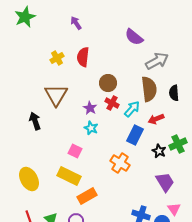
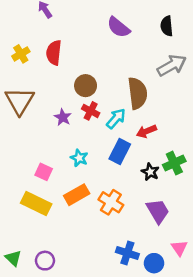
gray arrow: (157, 61) -> (172, 65), moved
black semicircle: (174, 93) -> (167, 26), moved
cyan star: (91, 128) -> (79, 158), moved
orange cross: (120, 163) -> (111, 202), moved
orange rectangle: (87, 196) -> (77, 195), moved
pink triangle: (174, 209) -> (179, 248), moved

